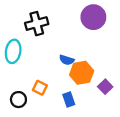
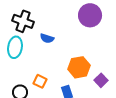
black cross: (37, 24) -> (23, 21), moved, turned 35
blue semicircle: (67, 60) -> (47, 38), moved

